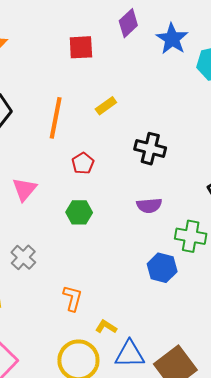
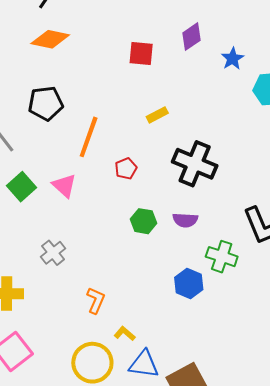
blue star: (172, 39) -> (233, 59), size x0.7
orange line: (56, 118) -> (89, 137), moved
black cross: (150, 149) -> (195, 164), size x1.4
pink triangle: (24, 189) -> (64, 186), turned -36
green hexagon: (79, 212) -> (143, 221), moved

